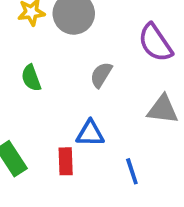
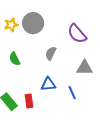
red rectangle: (66, 161) -> (29, 101), moved
blue line: (132, 171) -> (72, 93), moved

